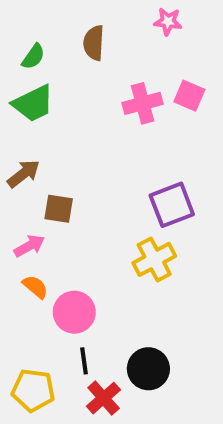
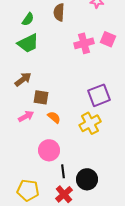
orange semicircle: (35, 287) -> (54, 117), moved
black line: (84, 361) -> (63, 171), moved

